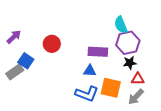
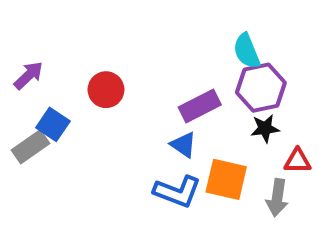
purple rectangle: (98, 52) -> (200, 106), turned -30
blue triangle: (90, 71) -> (183, 145), turned 32
red triangle: (138, 79) -> (298, 161), moved
gray arrow: (136, 97) -> (277, 198), turned -36

